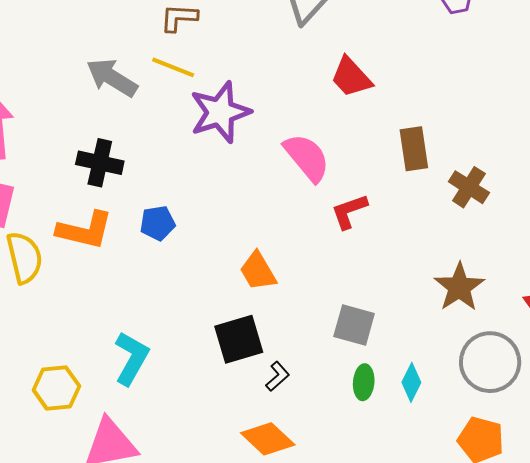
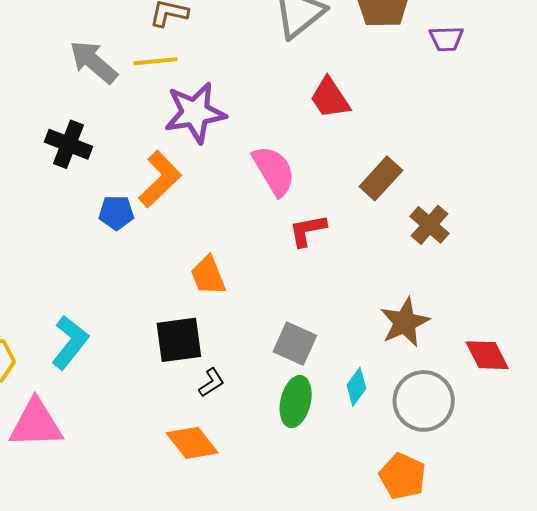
yellow line: (173, 67) -> (155, 61), turned -36
brown rectangle: (414, 149) -> (381, 178), turned 42
orange L-shape: (85, 230) -> (160, 179), moved, turned -66
green ellipse: (364, 382) -> (296, 402), size x1.4
cyan diamond: (411, 382) -> (356, 387), moved

